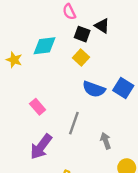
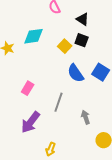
black square: (82, 34) -> (82, 40), moved
blue semicircle: (94, 89) -> (76, 73), turned 36
pink rectangle: (38, 107) -> (28, 88), turned 72

